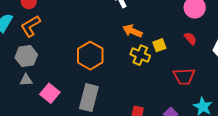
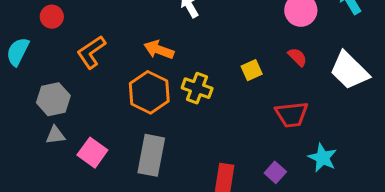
orange L-shape: (31, 26) -> (91, 52), moved
orange arrow: (132, 31) -> (159, 50), moved
yellow cross: (140, 55) -> (197, 88), moved

